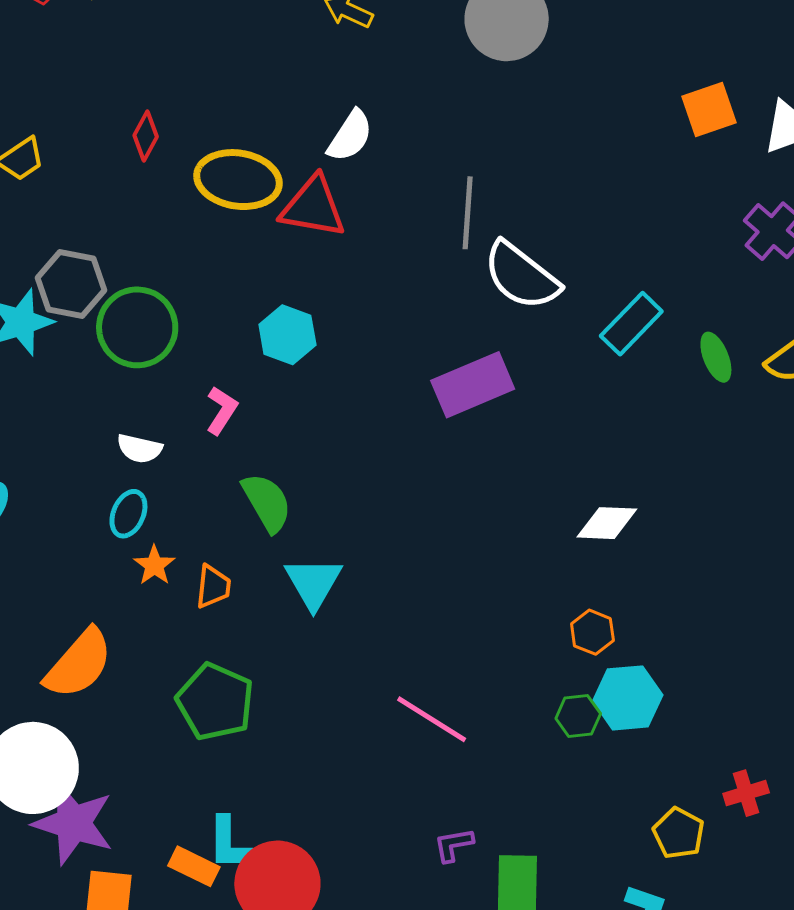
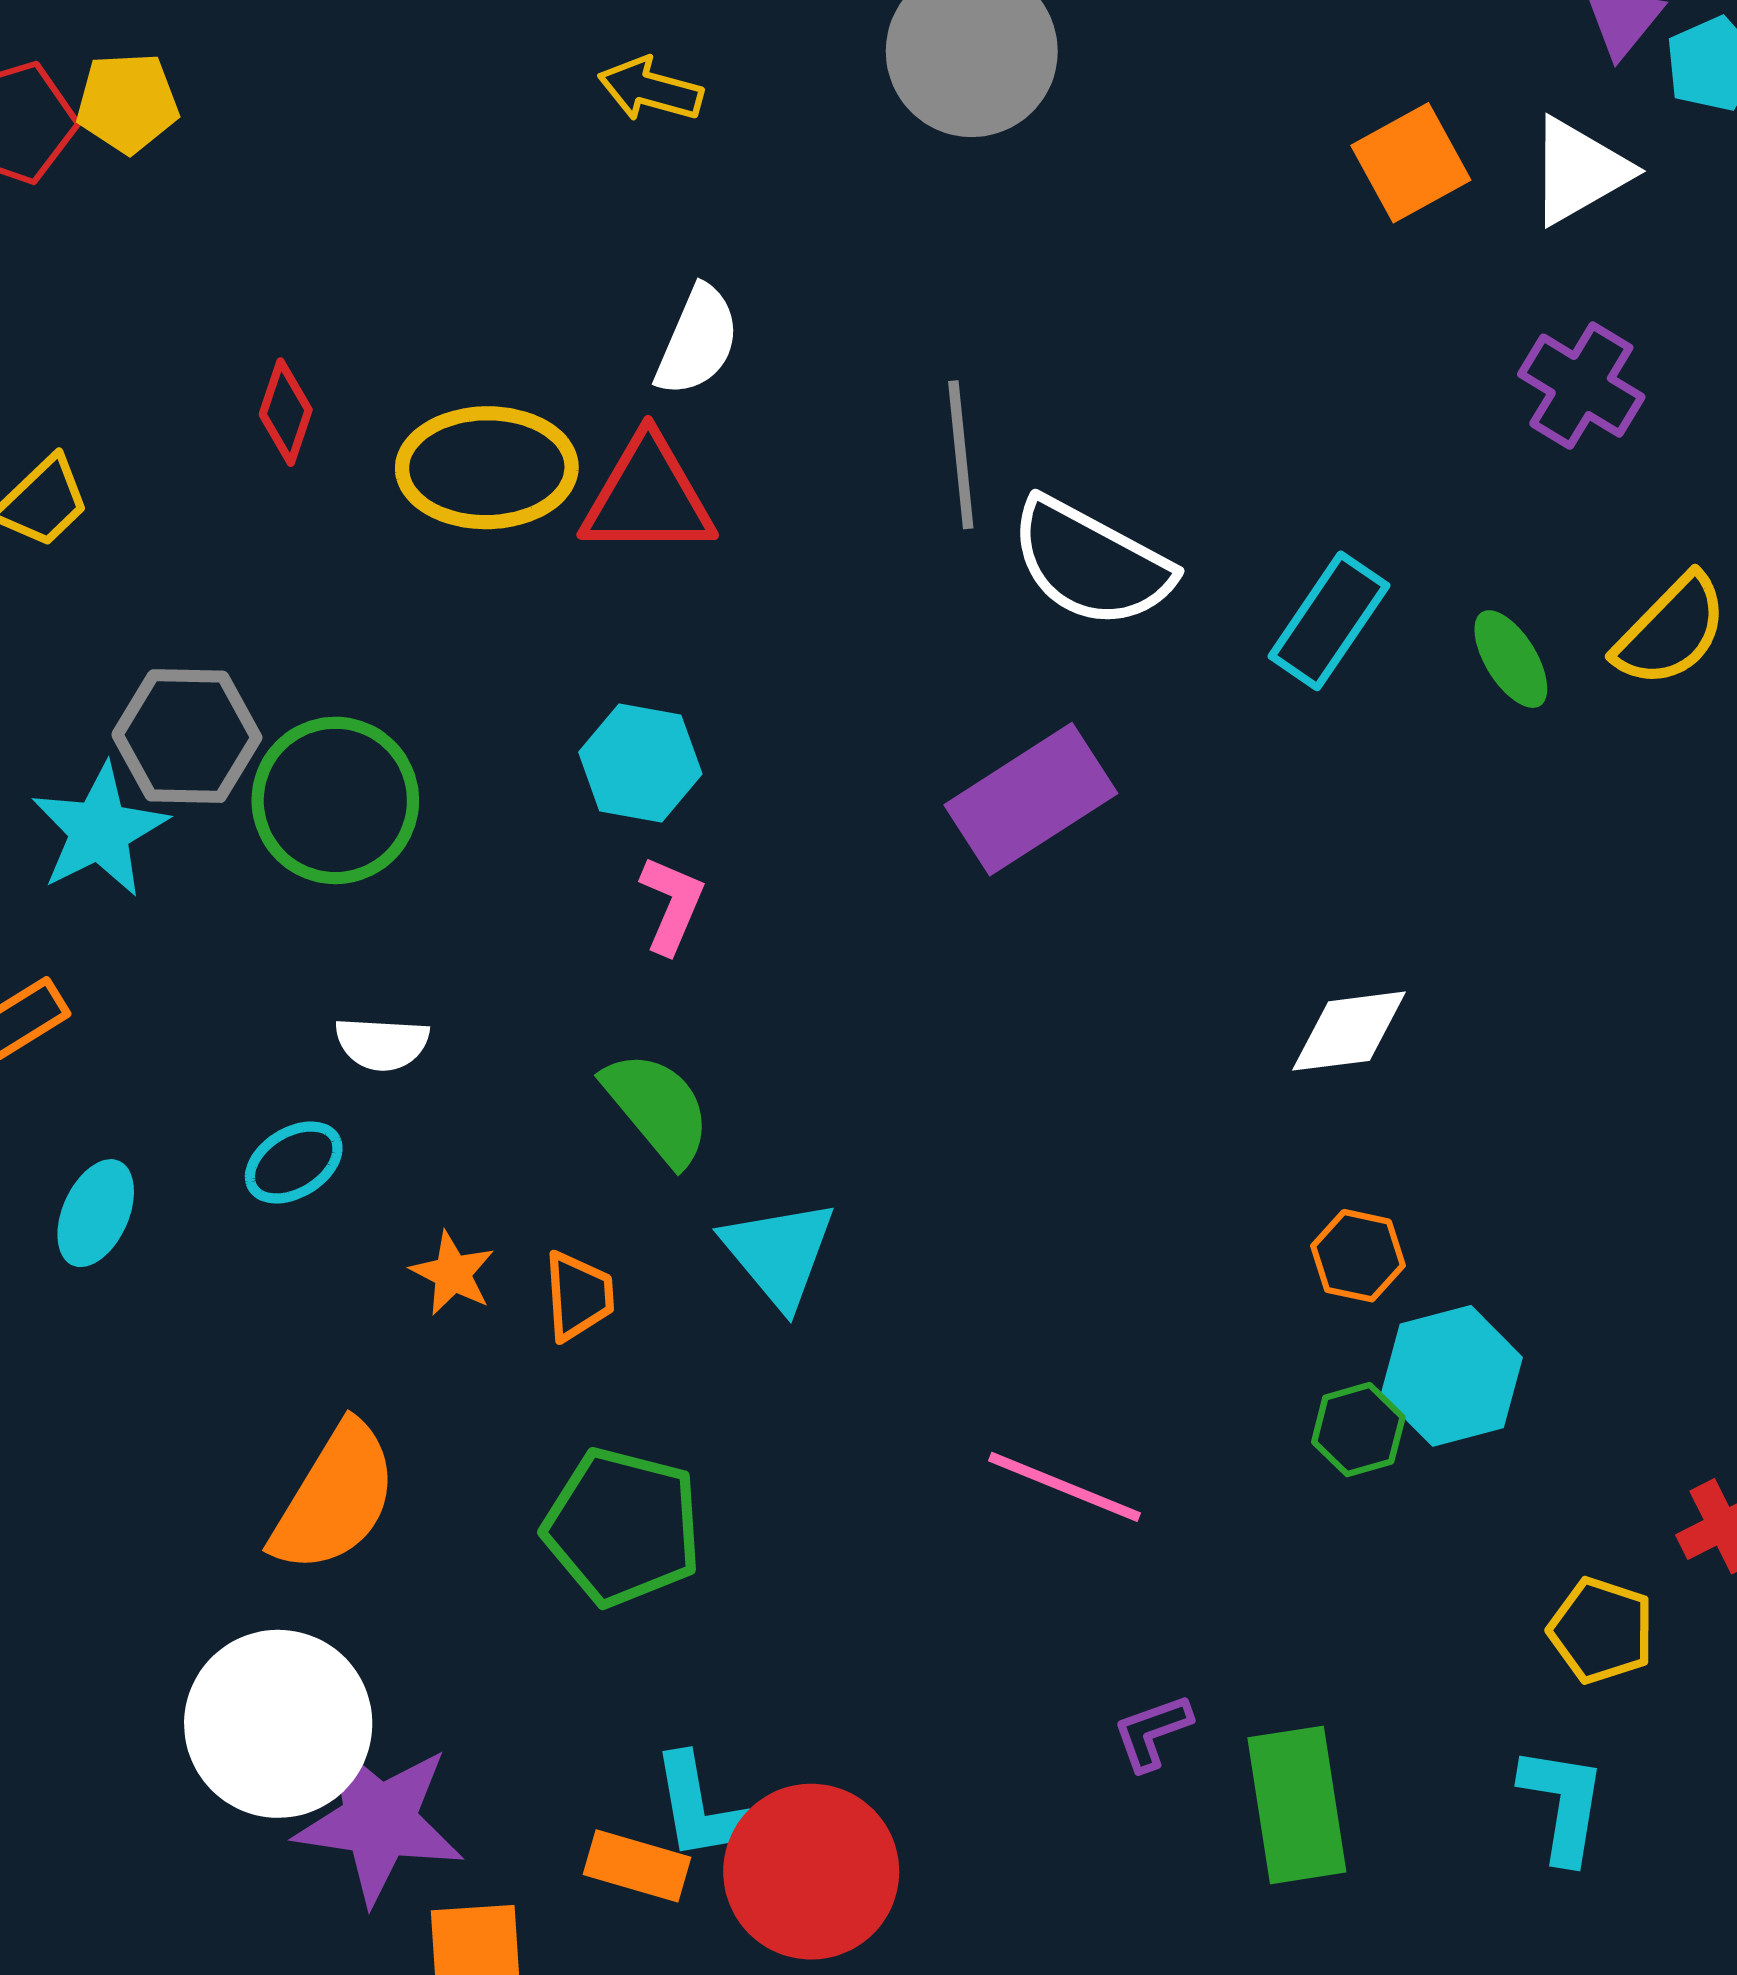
pink L-shape: (222, 410) -> (672, 905), moved
cyan ellipse: (128, 514) -> (294, 1162), moved, turned 45

